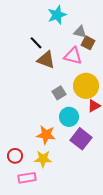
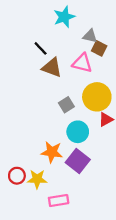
purple square: (81, 139) -> (78, 161), moved
yellow star: (43, 159) -> (37, 179), moved
pink rectangle: (27, 178) -> (59, 200), moved

